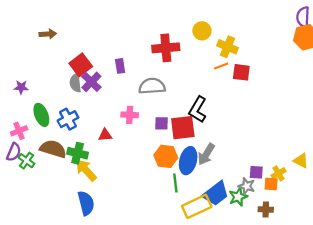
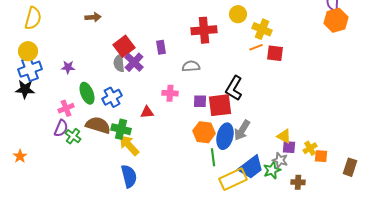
gray semicircle: (152, 86) -> (191, 66), size x0.7
yellow triangle: (301, 161) -> (284, 136), moved
orange square: (271, 184) -> (321, 156), moved

